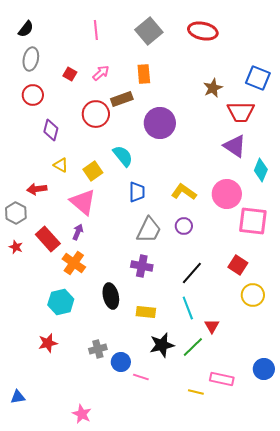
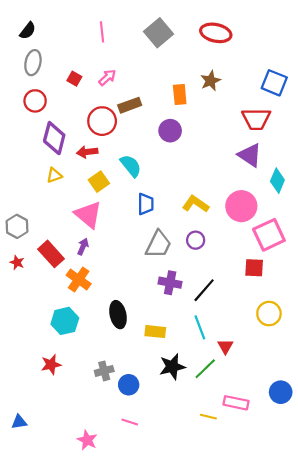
orange rectangle: (144, 74) -> (180, 95), moved
brown star: (213, 88) -> (210, 81), moved
purple circle: (160, 123) -> (170, 131), size x0.7
purple diamond: (51, 130) -> (54, 138), size x1.4
yellow triangle: (61, 165) -> (54, 175), moved, turned -49
red arrow: (37, 189) -> (87, 152), moved
pink square: (253, 221) -> (269, 235), turned -32
red square: (238, 265) -> (254, 268), moved, turned -30
purple cross: (142, 266) -> (170, 283), moved
pink line: (141, 377) -> (130, 422), moved

